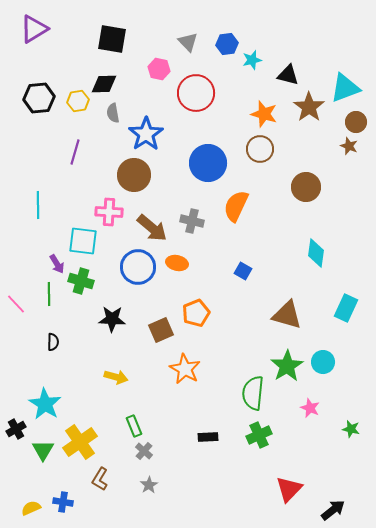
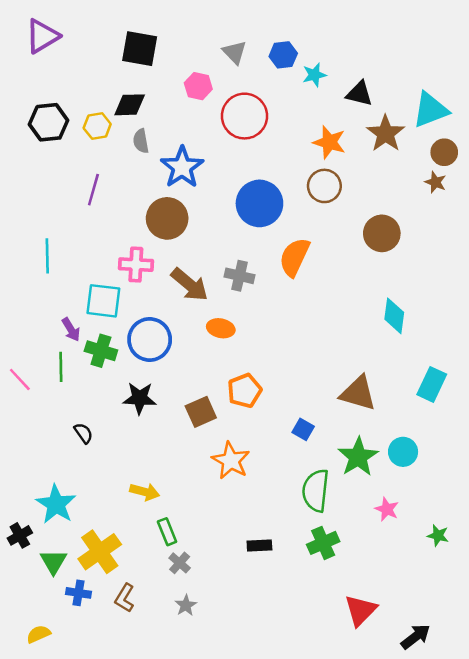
blue circle: (138, 267) -> (150, 339), moved
blue square: (243, 271) -> (303, 429), moved
black semicircle: (53, 342) -> (83, 433), moved, turned -36
yellow arrow: (116, 377) -> (145, 492), moved
blue cross: (63, 502) -> (78, 593), moved

